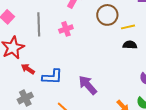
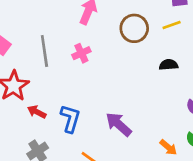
yellow line: (128, 27) -> (172, 25), moved
blue L-shape: (52, 77) -> (70, 119), turned -70

